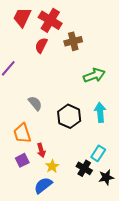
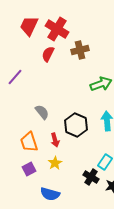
red arrow: (41, 150) -> (55, 140), moved
yellow star: (52, 166) -> (55, 163), moved
blue semicircle: (43, 185) -> (50, 194), turned -126

